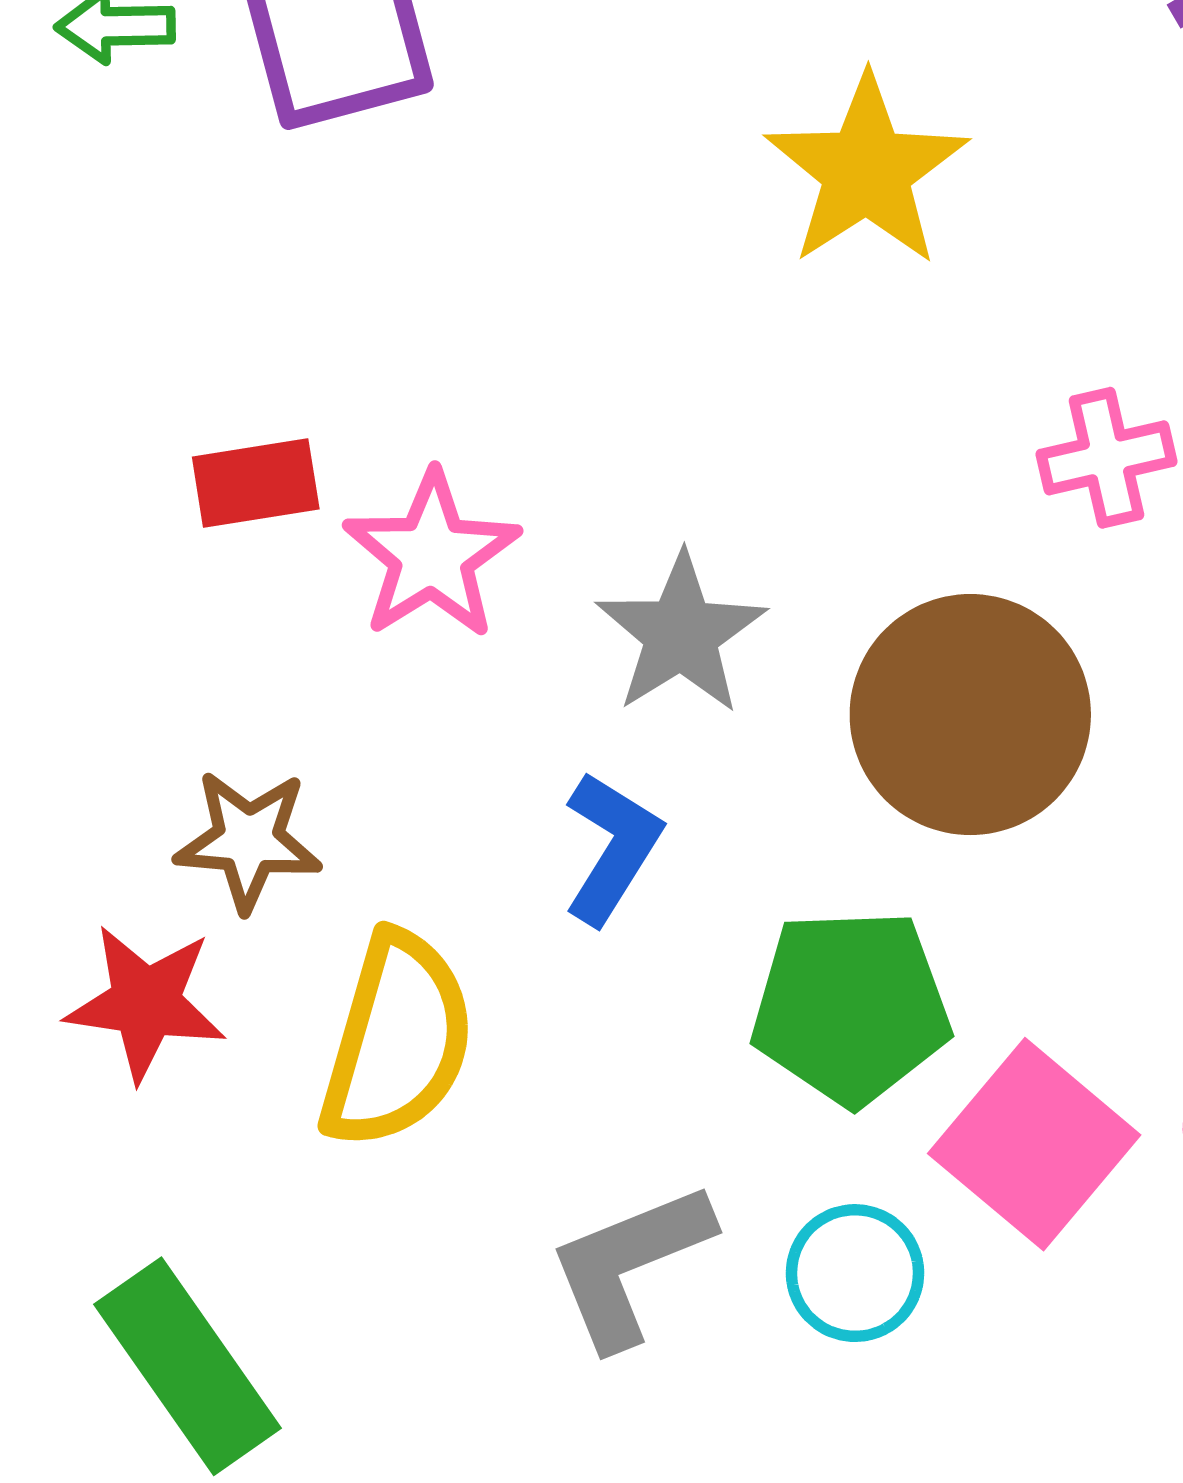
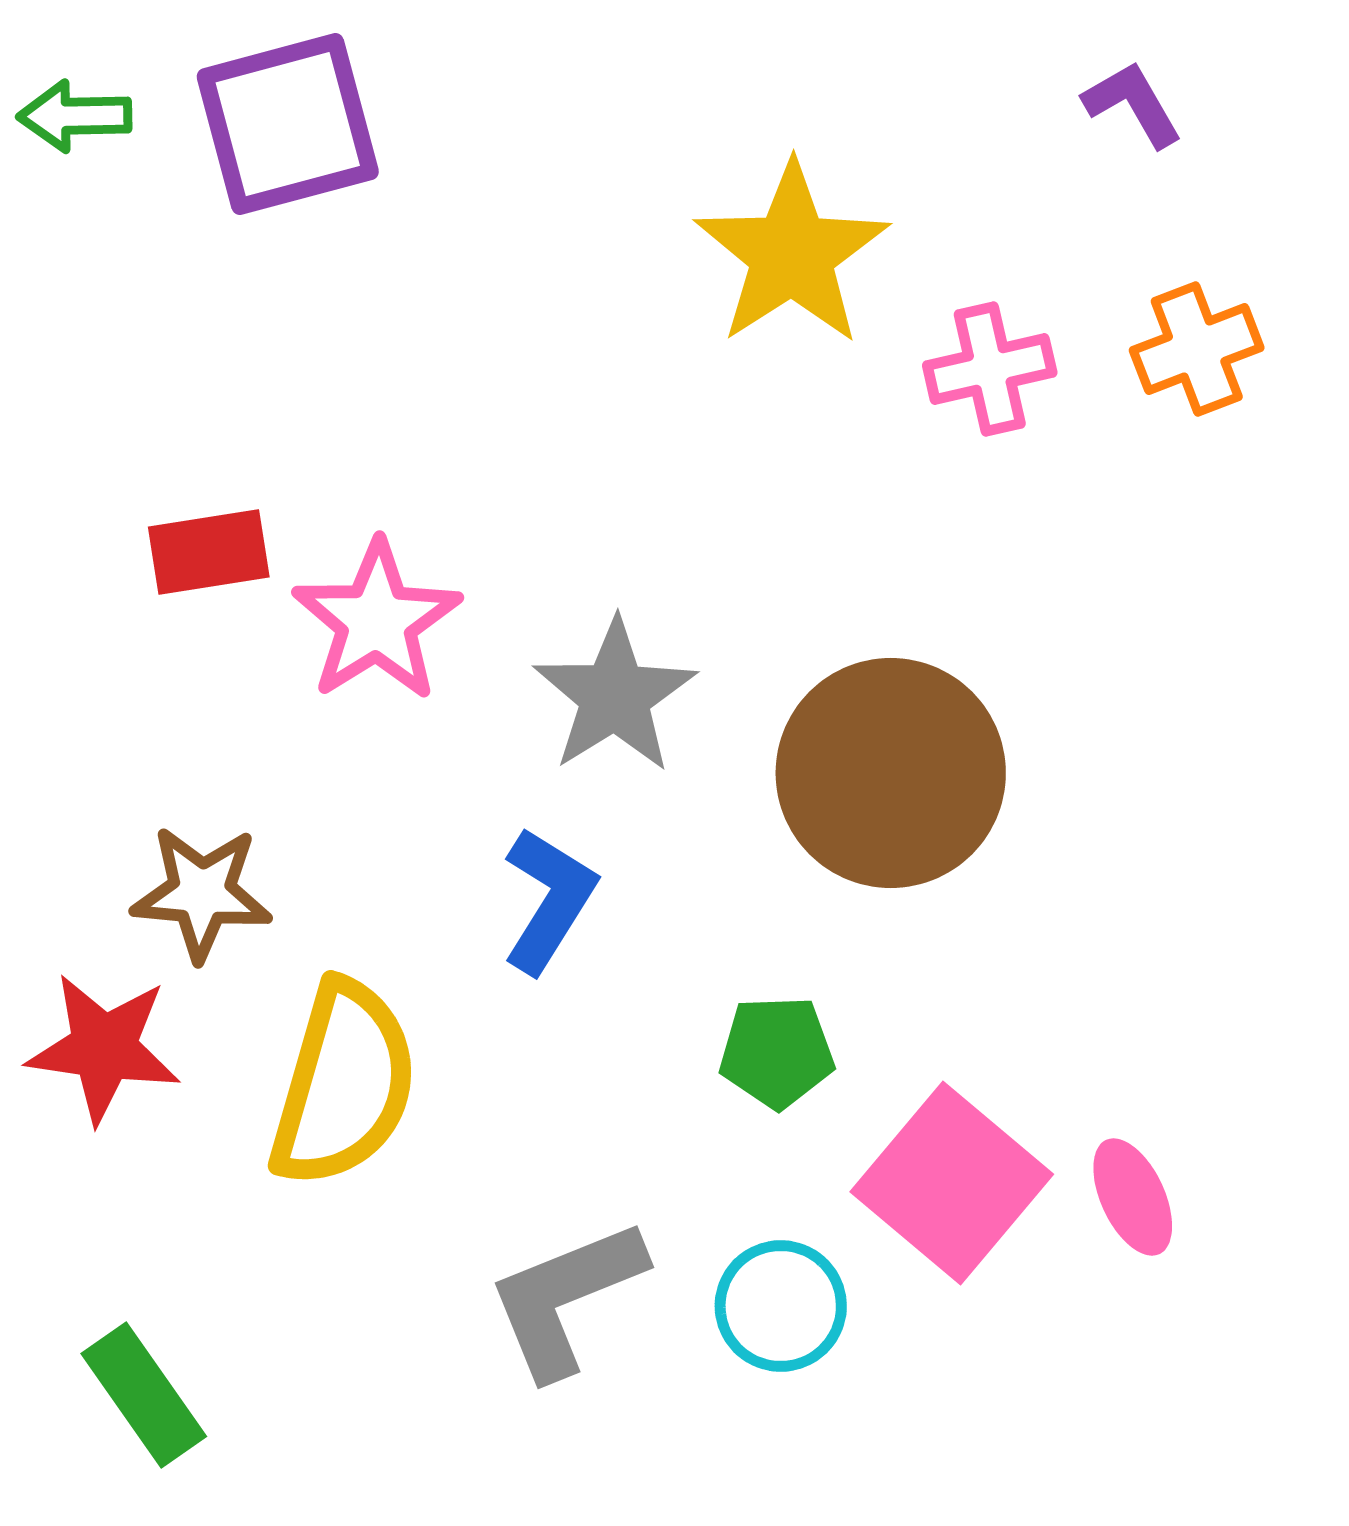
pink cross: (1106, 458) -> (990, 369), moved
green pentagon: (851, 1007) -> (777, 1052), size x0.6
green rectangle: (188, 1366) -> (144, 1395), size x0.7

